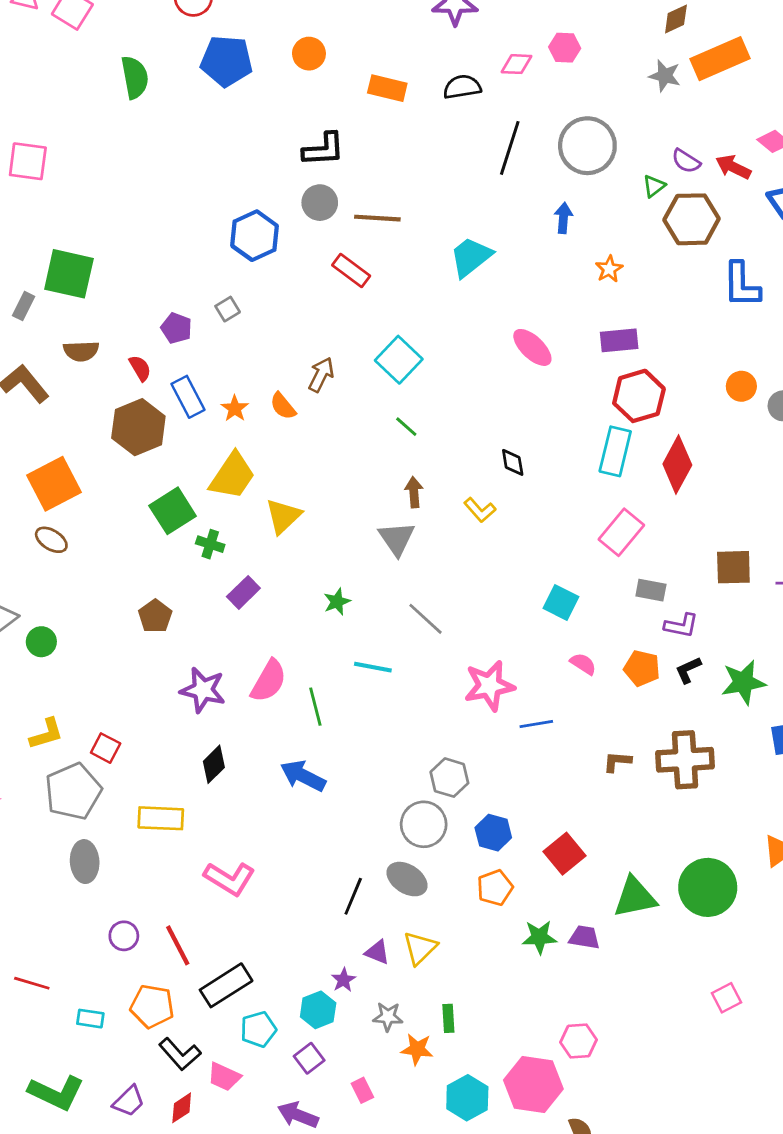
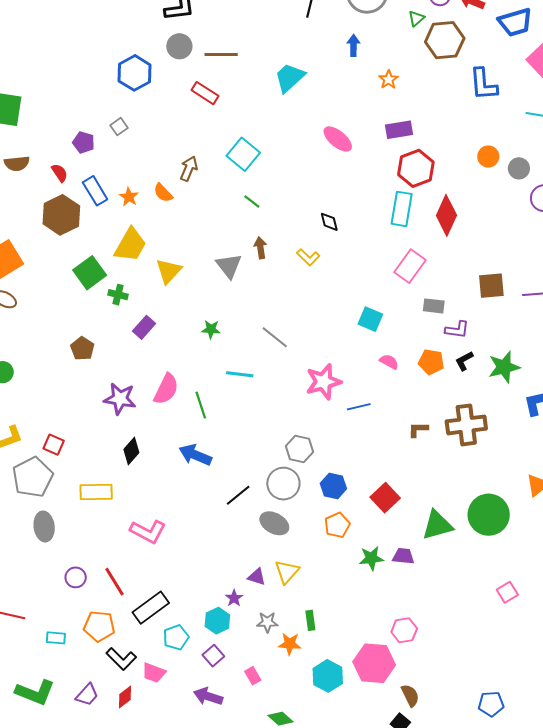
gray triangle: (397, 538) -> (229, 266), moved
green star: (337, 602) -> (211, 329), turned 30
black line: (353, 896) -> (238, 495), moved, turned 32

